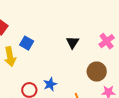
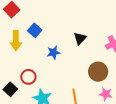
blue star: (50, 84) -> (54, 53), moved

